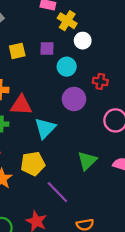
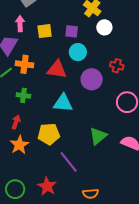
cyan circle: (67, 67) -> (78, 52), moved
red triangle: (21, 105) -> (57, 69), moved
cyan triangle: (45, 128) -> (63, 103), turned 45

